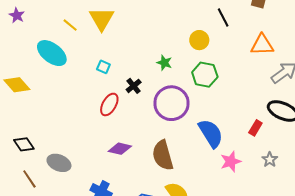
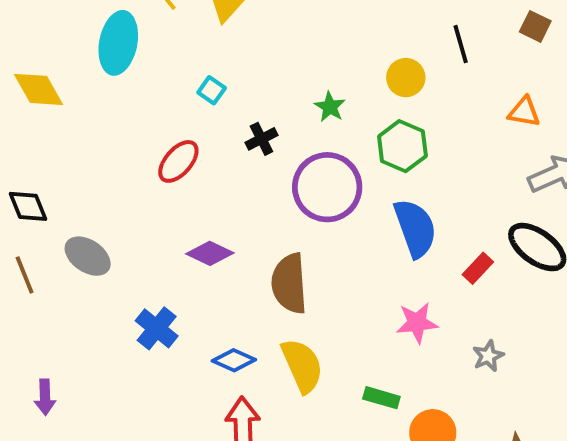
orange triangle: (262, 45) -> (524, 112), size x0.7
cyan ellipse: (52, 53) -> (118, 43), turned 52
red ellipse: (109, 104) -> (178, 161), moved
blue semicircle: (211, 133) -> (415, 228), moved
gray star: (270, 160) -> (488, 356), moved

